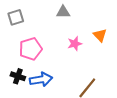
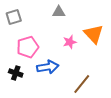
orange triangle: (100, 35) -> (94, 34), size x1.5
blue arrow: (41, 79) -> (48, 67), moved

